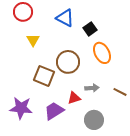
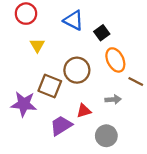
gray arrow: (92, 88) -> (113, 100), moved
brown line: (120, 92) -> (136, 81), moved
purple star: (21, 108) -> (24, 104), moved

